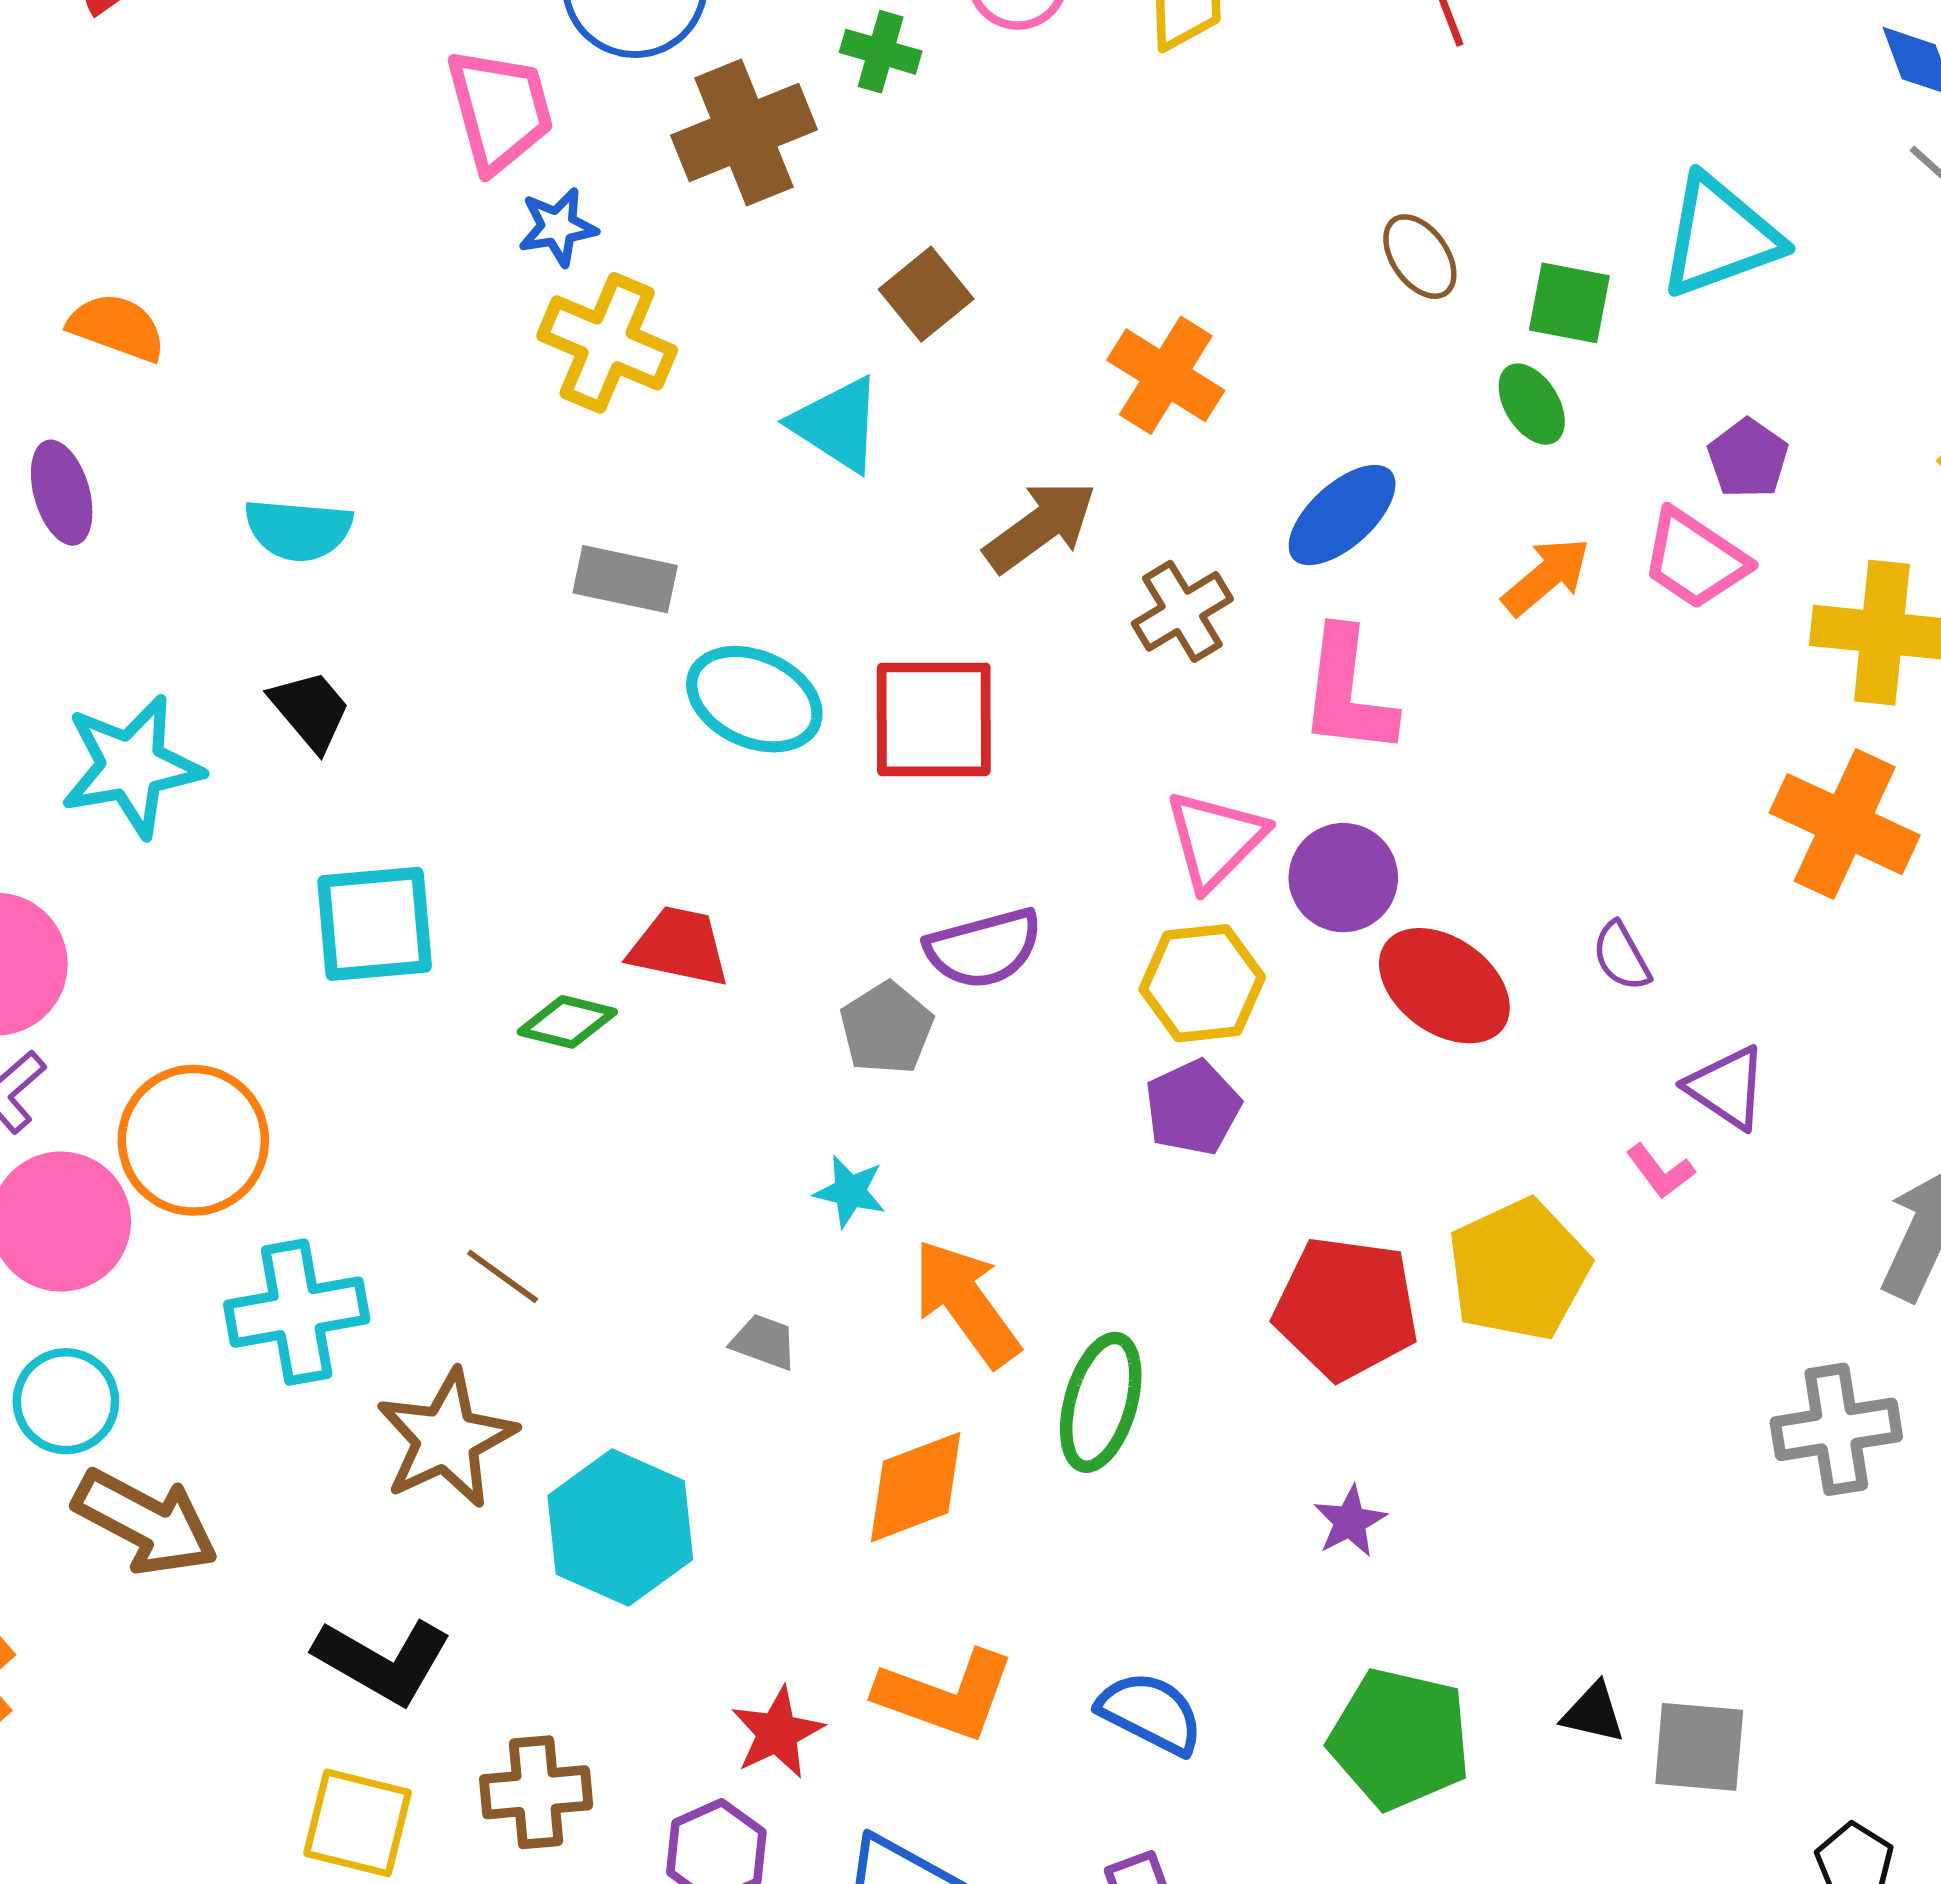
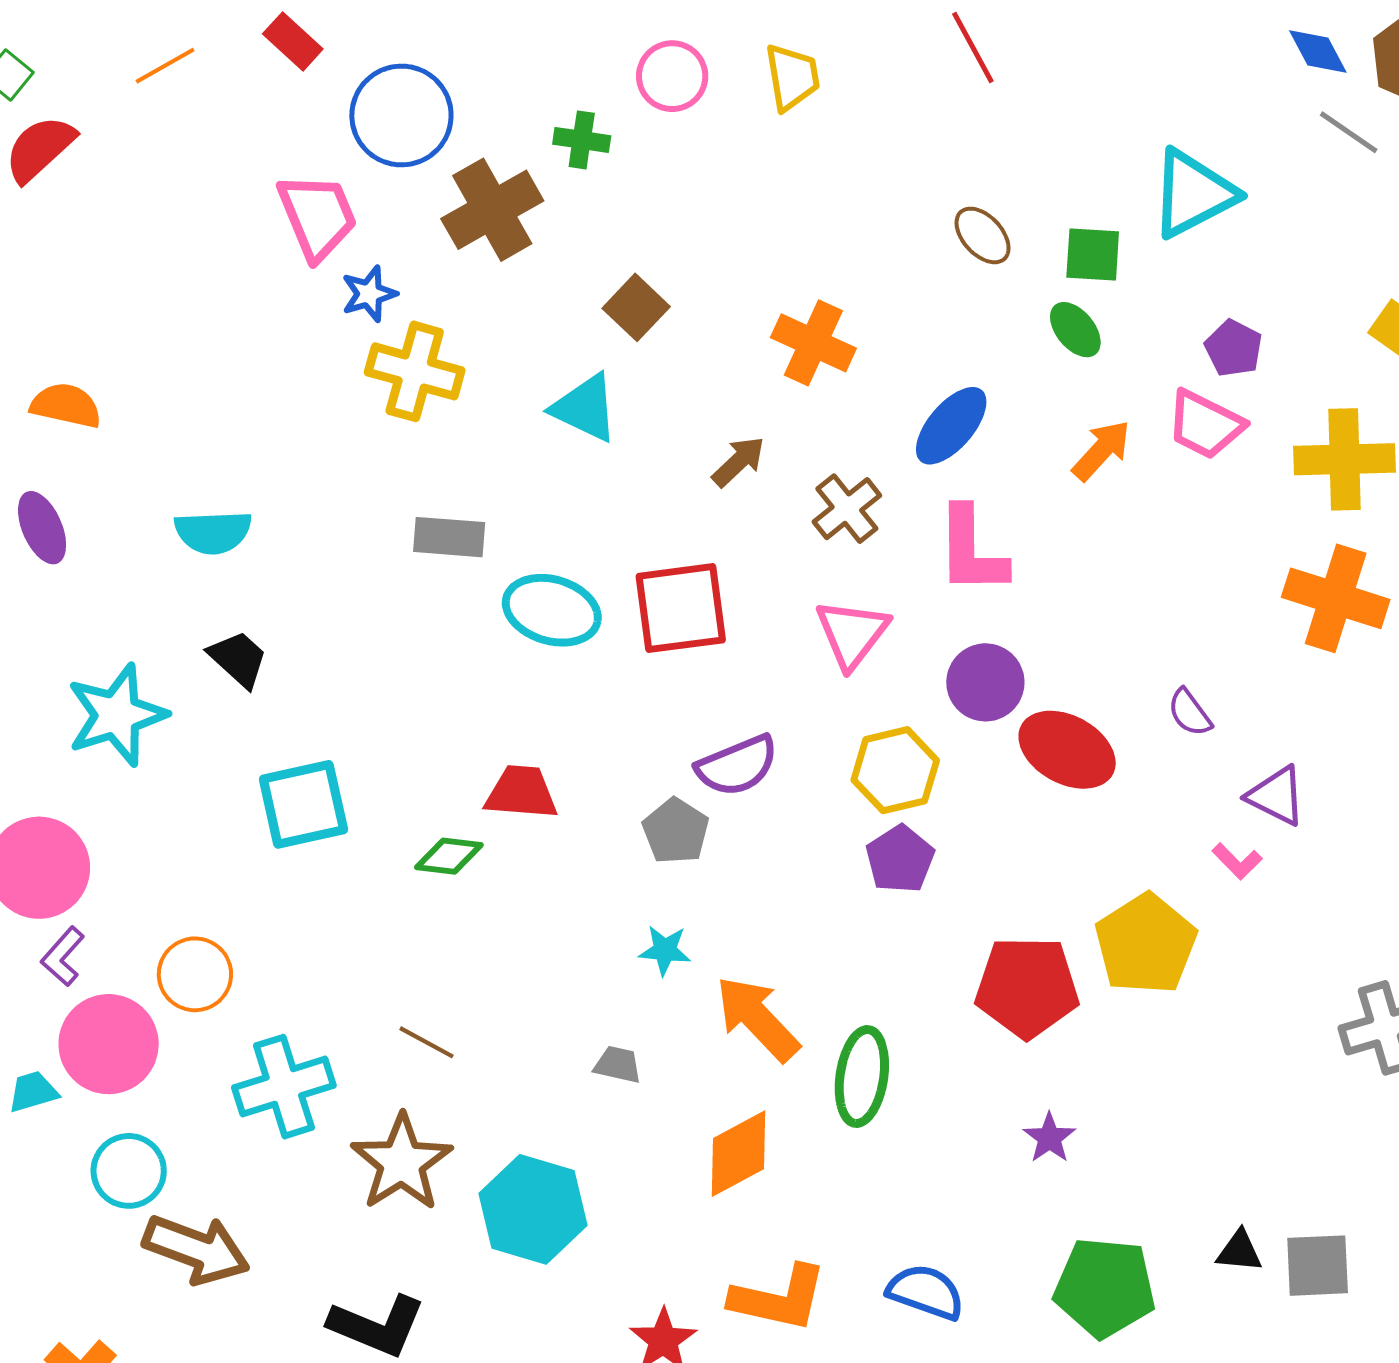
brown arrow: (1040, 526) -> (738, 462), size x0.7
pink triangle: (1215, 840) -> (852, 634), moved
orange circle: (193, 1140) -> (195, 974), size x0.7

